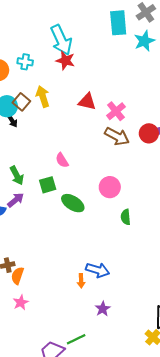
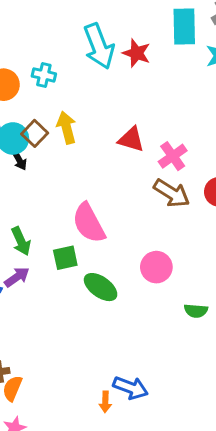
red star: (65, 61) -> (137, 53), moved
pink semicircle: (62, 160) -> (89, 223), size x1.8
green semicircle: (126, 217) -> (196, 311), moved, turned -84

